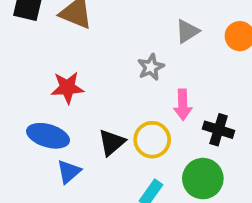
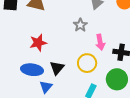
black triangle: (112, 143) -> (57, 68), moved

